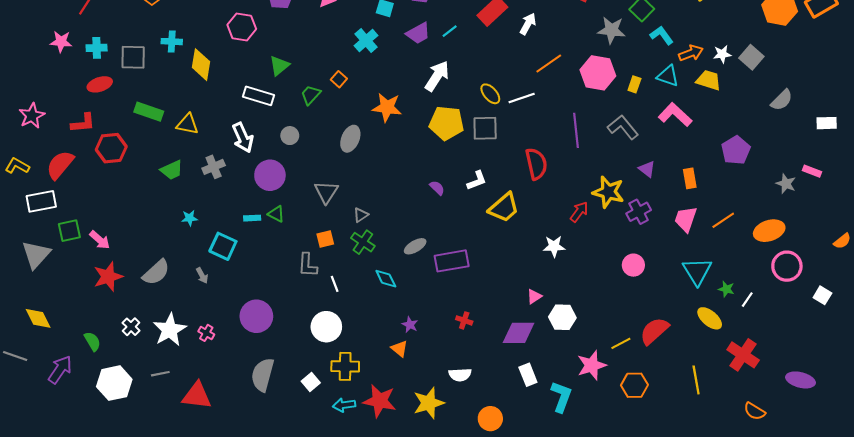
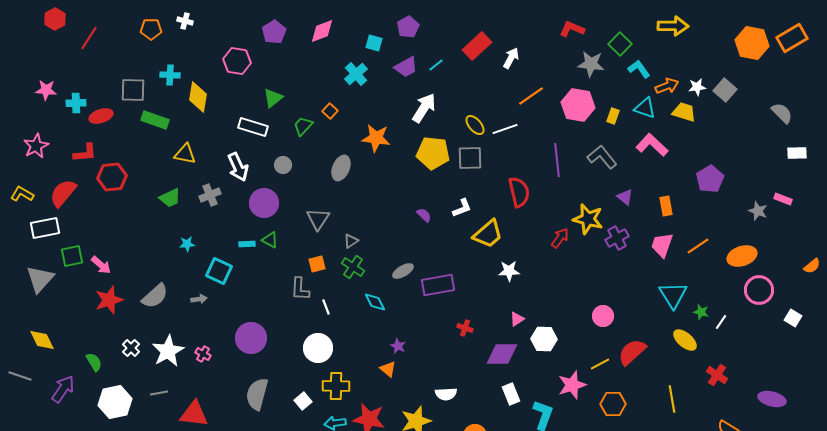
pink star: (61, 42) -> (46, 90), moved
cyan cross: (97, 48) -> (76, 103), moved
gray semicircle: (782, 100) -> (782, 113), moved, turned -90
green rectangle: (149, 112) -> (155, 120), moved
white star: (554, 246) -> (509, 271), moved
pink circle: (633, 265) -> (603, 316), moved
gray arrow: (202, 276) -> (199, 299), turned -70
red cross: (464, 320) -> (465, 328), moved
red cross: (743, 355) -> (717, 375), size x0.7

